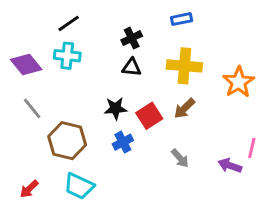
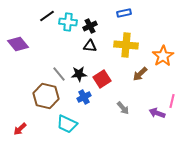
cyan cross: (67, 56) -> (68, 22), moved
gray line: (32, 108) -> (59, 74), moved
brown arrow: (184, 108) -> (140, 74), moved
cyan trapezoid: (79, 186) -> (67, 124), moved

